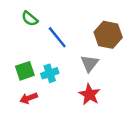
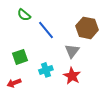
cyan cross: (50, 73) -> (46, 70), moved
red arrow: (29, 98) -> (14, 83), moved

